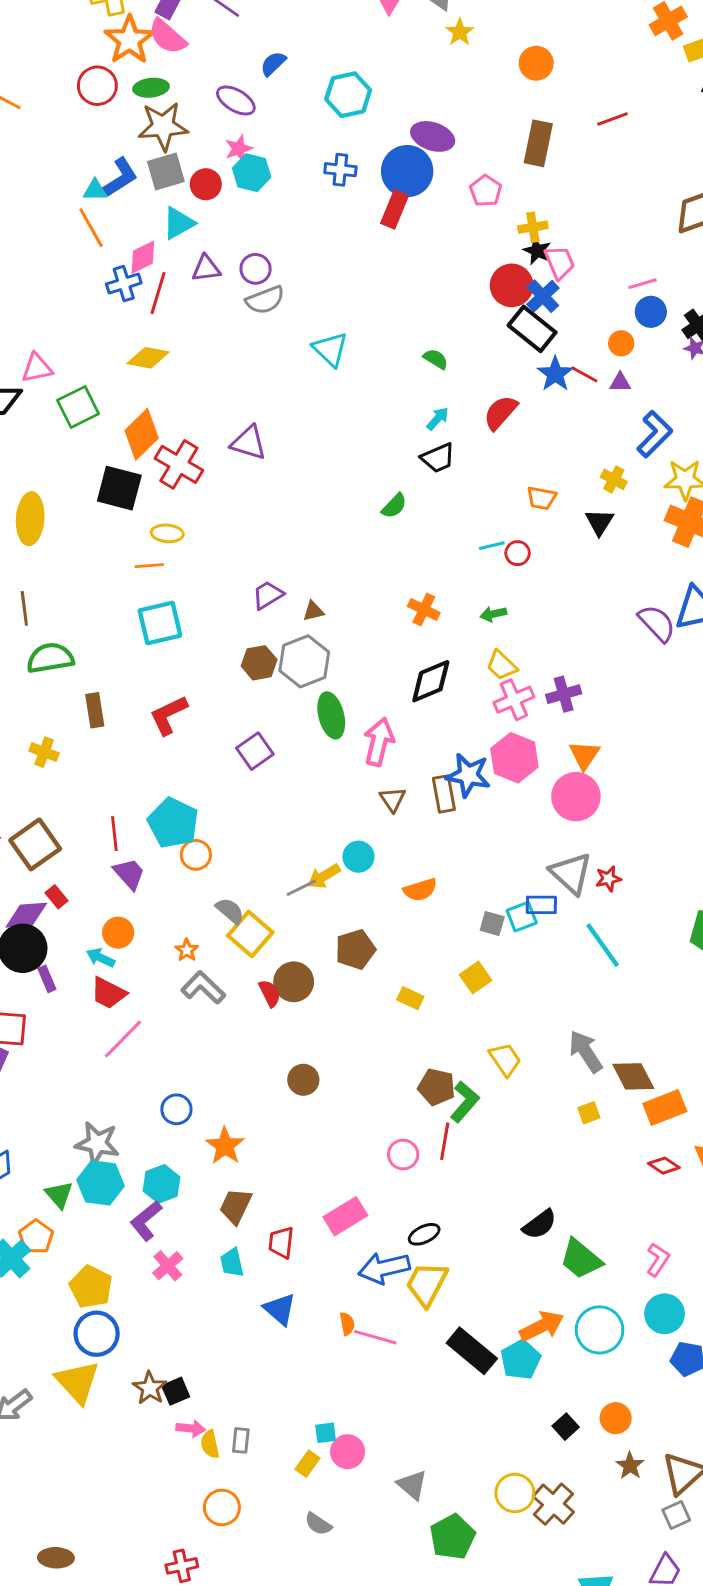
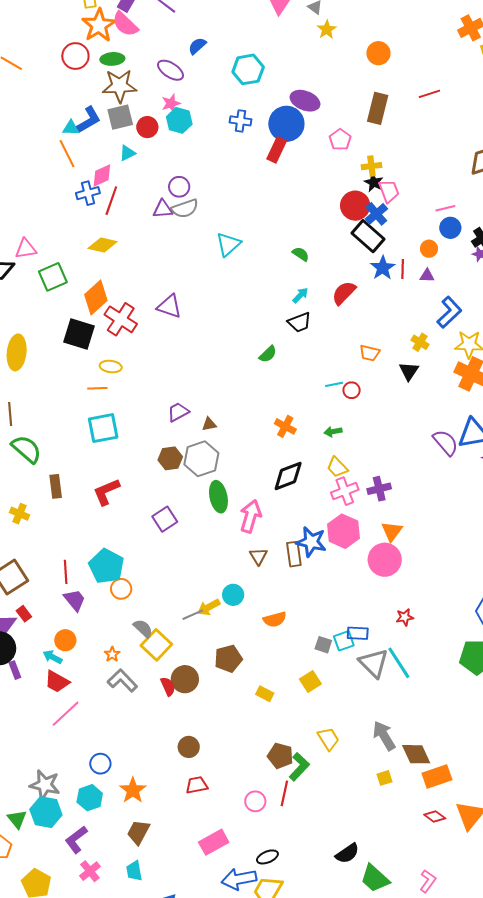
cyan triangle: (179, 223) -> (127, 153), size x0.7
purple triangle: (206, 269) -> (163, 209), moved
cyan triangle: (330, 349) -> (228, 244), turned 32
red line: (584, 374) -> (403, 269), turned 60
green semicircle: (50, 658) -> (26, 449), turned 48
gray triangle: (571, 873) -> (374, 663), moved
cyan hexagon: (161, 1184) -> (90, 798), moved
red trapezoid: (281, 1243) -> (197, 785), moved, turned 70

